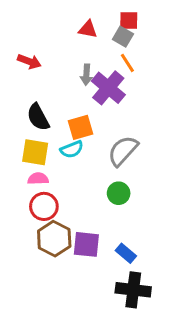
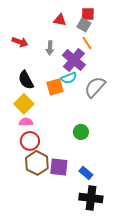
gray arrow: (86, 75) -> (50, 48), moved
cyan semicircle: (72, 149) -> (69, 78), moved
gray semicircle: (123, 151) -> (95, 87), moved
yellow square: (35, 152) -> (24, 104), turned 36

